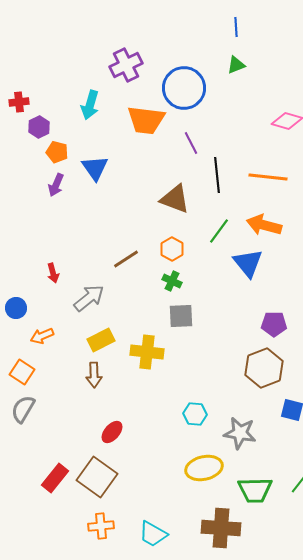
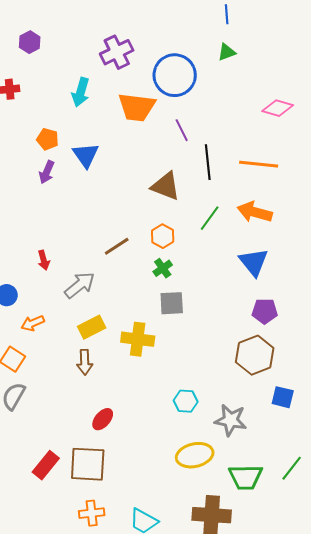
purple hexagon: (39, 127) -> (30, 42), moved
blue triangle: (248, 263) -> (254, 262), moved
green cross: (172, 281) -> (163, 268), turned 30
brown square: (97, 477) -> (88, 464), turned -33

